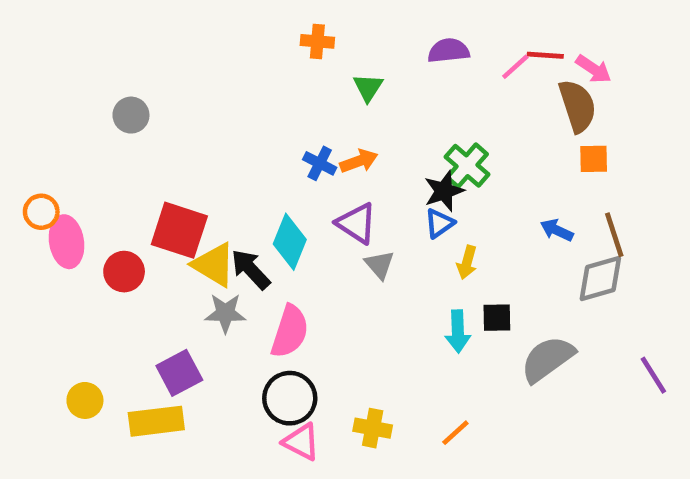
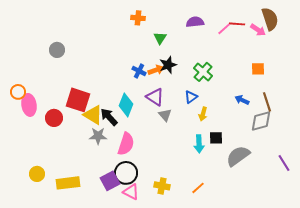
brown semicircle: (577, 106) -> (270, 19), moved
black star: (444, 191) -> (168, 65), moved
purple square: (179, 373) -> (110, 181), moved

